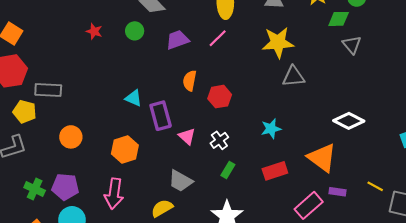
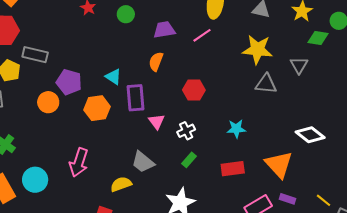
gray triangle: (352, 45) -> (299, 65), moved
orange semicircle: (190, 81) -> (156, 61), moved
orange hexagon: (125, 150) -> (97, 108), moved
purple pentagon: (65, 187) -> (69, 82), moved

